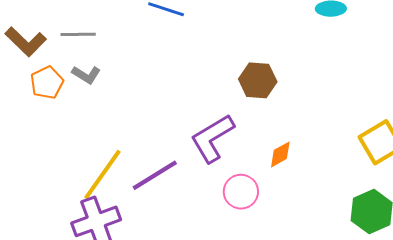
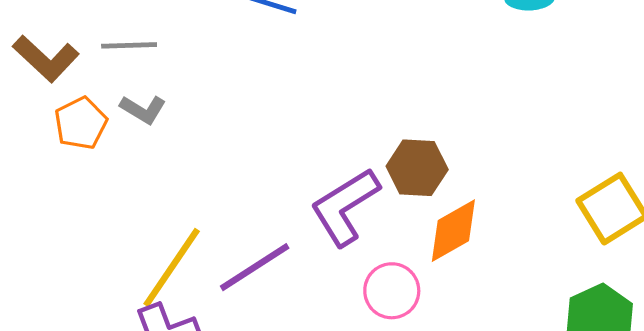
brown hexagon: (258, 80) -> (417, 168), moved
orange diamond: (280, 154) -> (453, 231), size x1.5

